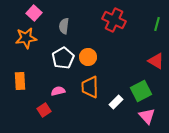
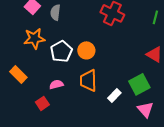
gray semicircle: (64, 26) -> (55, 12), moved
orange star: (26, 38) -> (34, 38), moved
orange rectangle: (20, 81) -> (18, 74), turned -42

